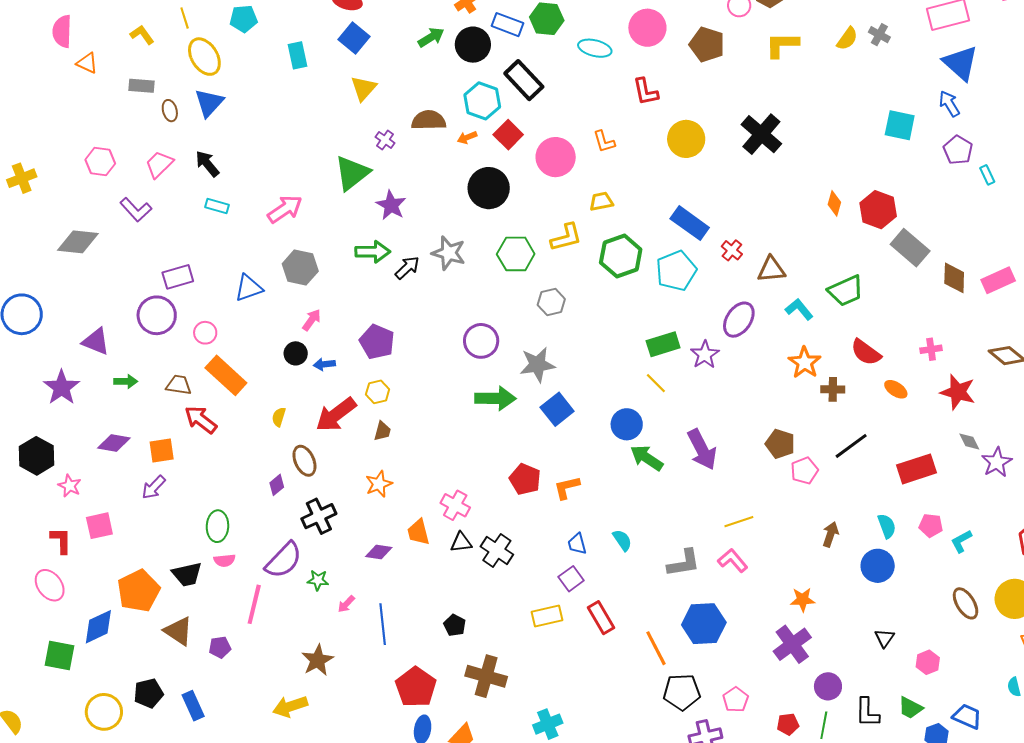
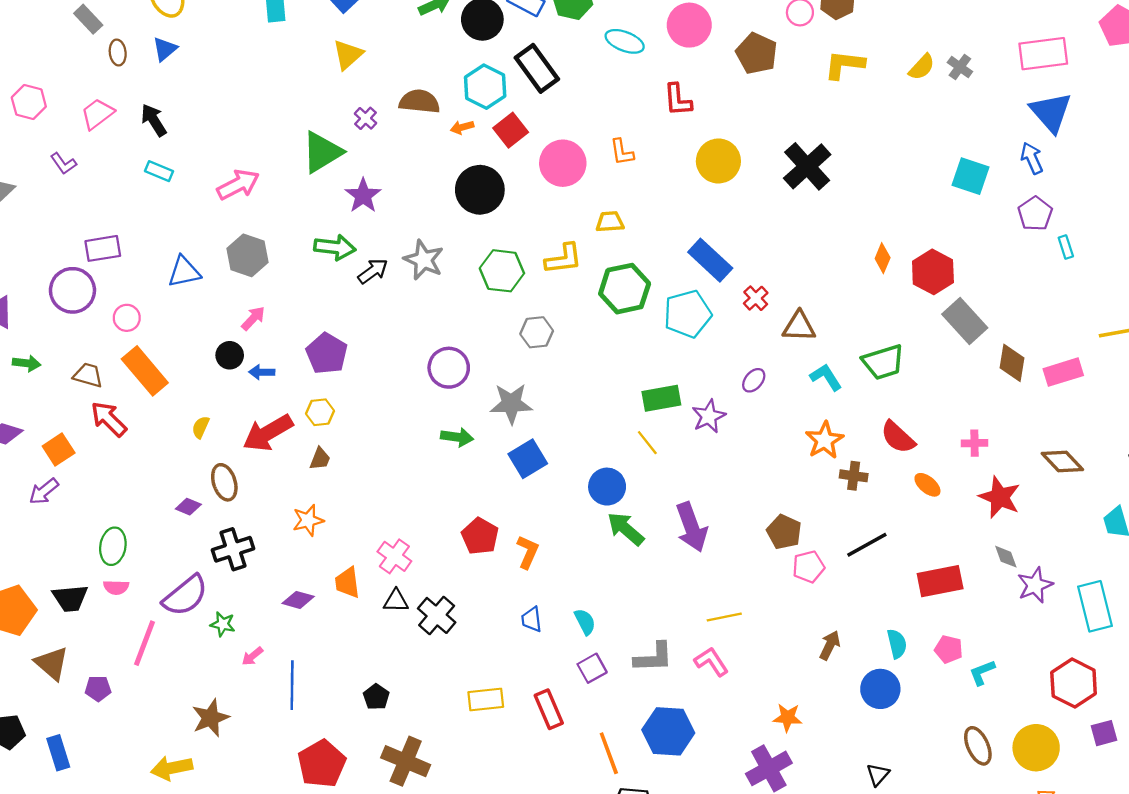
gray rectangle: (142, 86) -> (88, 19), turned 35
blue triangle: (209, 103) -> (165, 49), size x0.7
purple L-shape: (136, 210) -> (63, 164), size x0.7
purple ellipse: (739, 320) -> (754, 380), size x0.6
green arrow: (495, 398) -> (457, 437), size x0.7
orange square: (162, 450) -> (59, 449), turned -32
purple diamond: (277, 485) -> (188, 507), turned 55
orange L-shape: (567, 488) -> (528, 552), turned 120
purple square: (571, 579) -> (592, 668), moved

